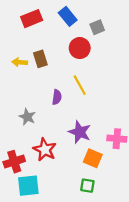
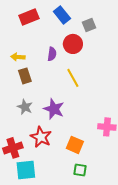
brown rectangle: (40, 59) -> (25, 76), moved
purple semicircle: (57, 97) -> (52, 54), moved
purple star: (80, 132) -> (54, 109), moved
orange square: (93, 158) -> (75, 145), moved

